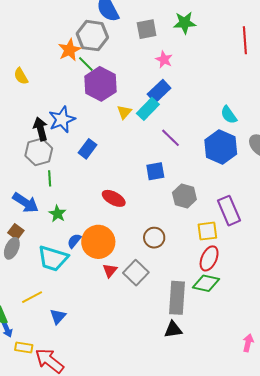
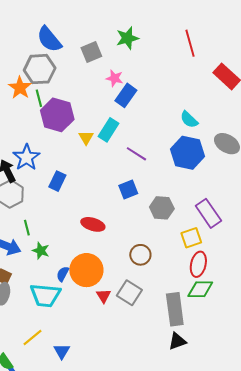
green line: (86, 64) -> (39, 98), turned 42
blue rectangle: (159, 91) -> (126, 95), moved
green line: (50, 178) -> (27, 228), moved

